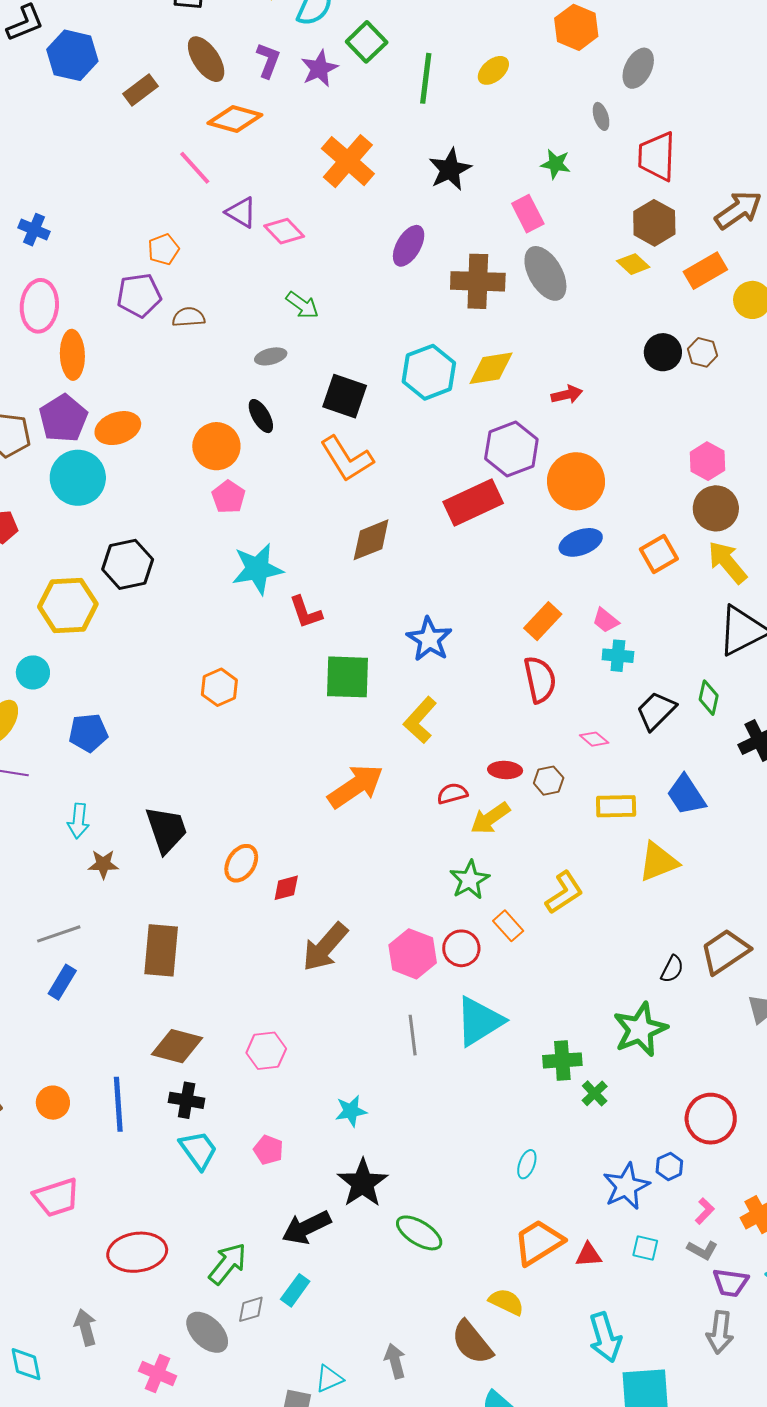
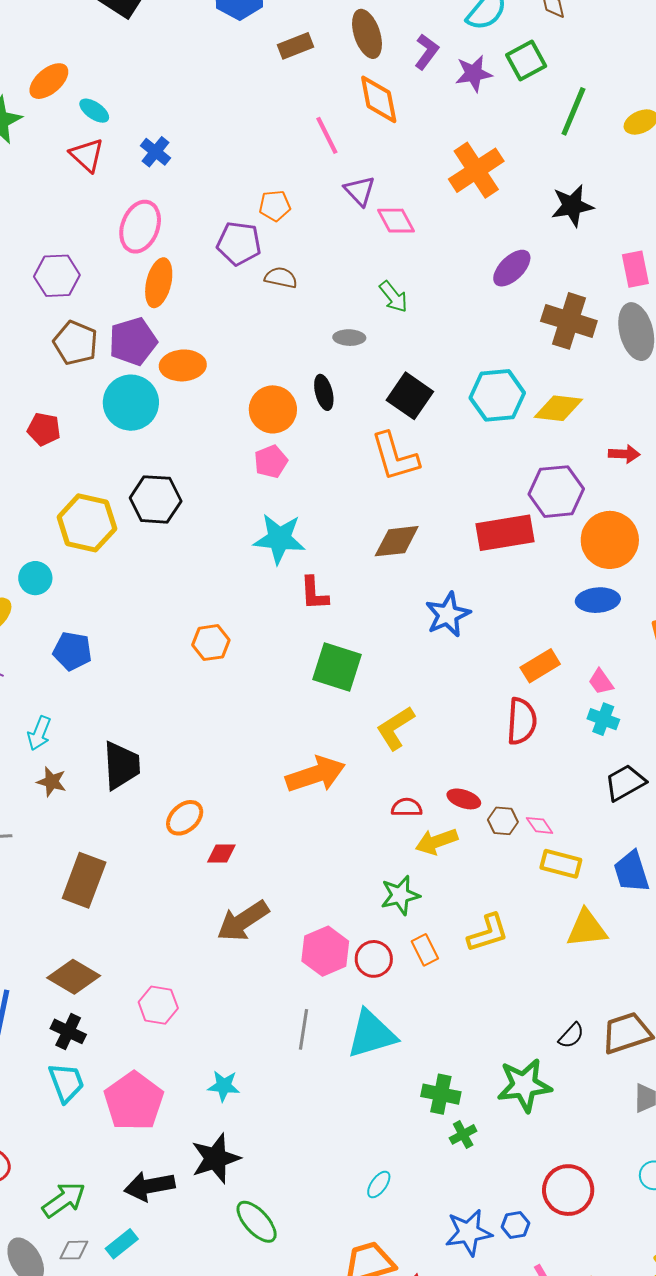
orange diamond: (235, 119) -> (379, 99), turned 48
blue star: (429, 639) -> (448, 615), moved
pink diamond: (594, 739) -> (540, 825), moved
pink pentagon: (268, 1150) -> (134, 1101), size x2.0

